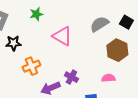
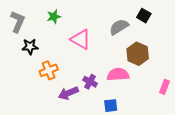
black square: (126, 22) -> (144, 16), moved
pink semicircle: (108, 78) -> (118, 74), moved, size x1.5

